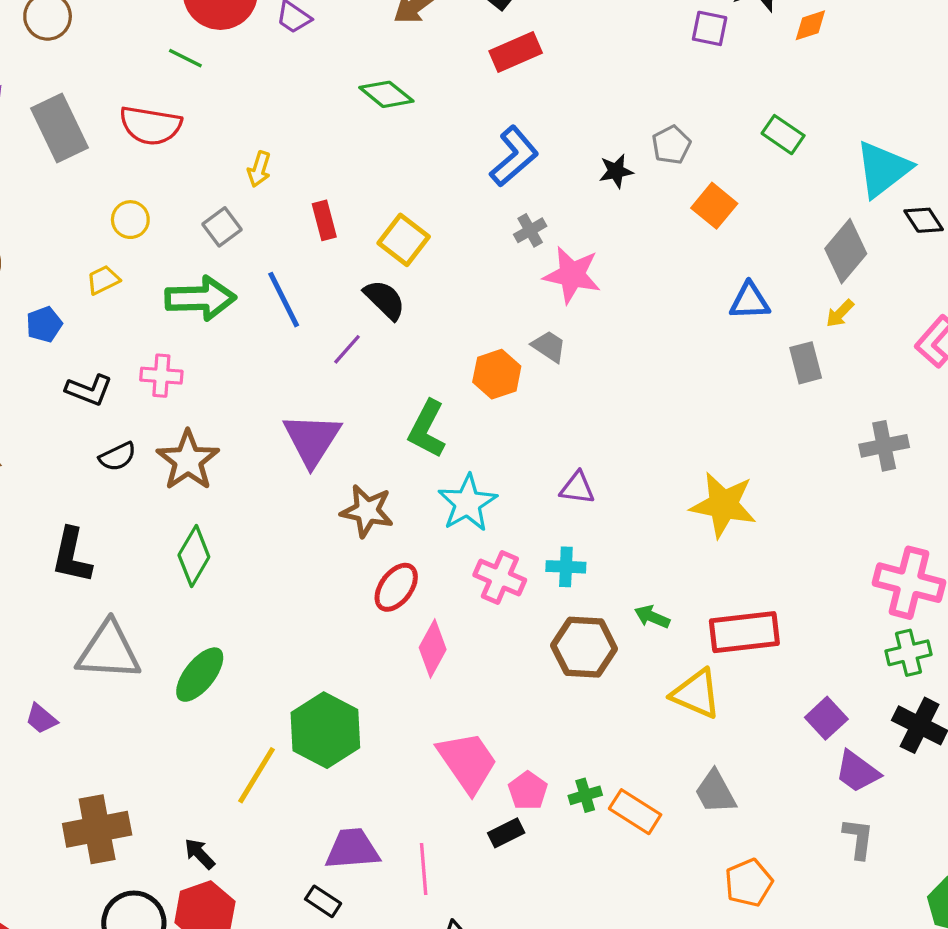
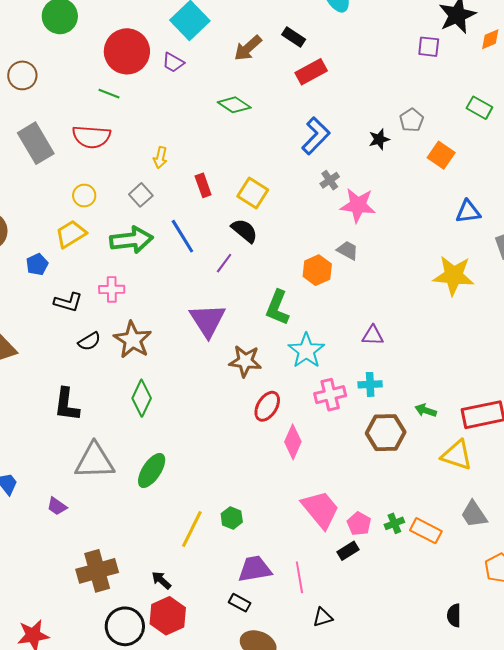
yellow trapezoid: (103, 280) -> (71, 234), size x1.5
yellow star: (723, 505) -> (454, 276), moved
pink cross: (500, 577) -> (330, 395), turned -32
green hexagon: (325, 730) -> (232, 518), moved, size x0.5

